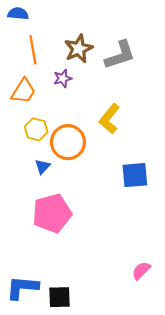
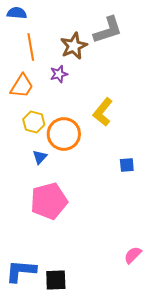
gray L-shape: (120, 55) -> (108, 30), moved
blue square: (135, 175) -> (127, 165), size x0.6

